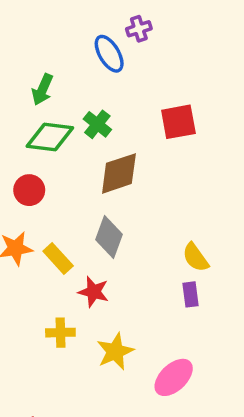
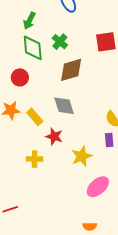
green diamond: (50, 137) -> (33, 48), turned 76
gray diamond: (109, 237) -> (64, 106), turned -40
yellow star: (115, 352) -> (82, 156), moved

